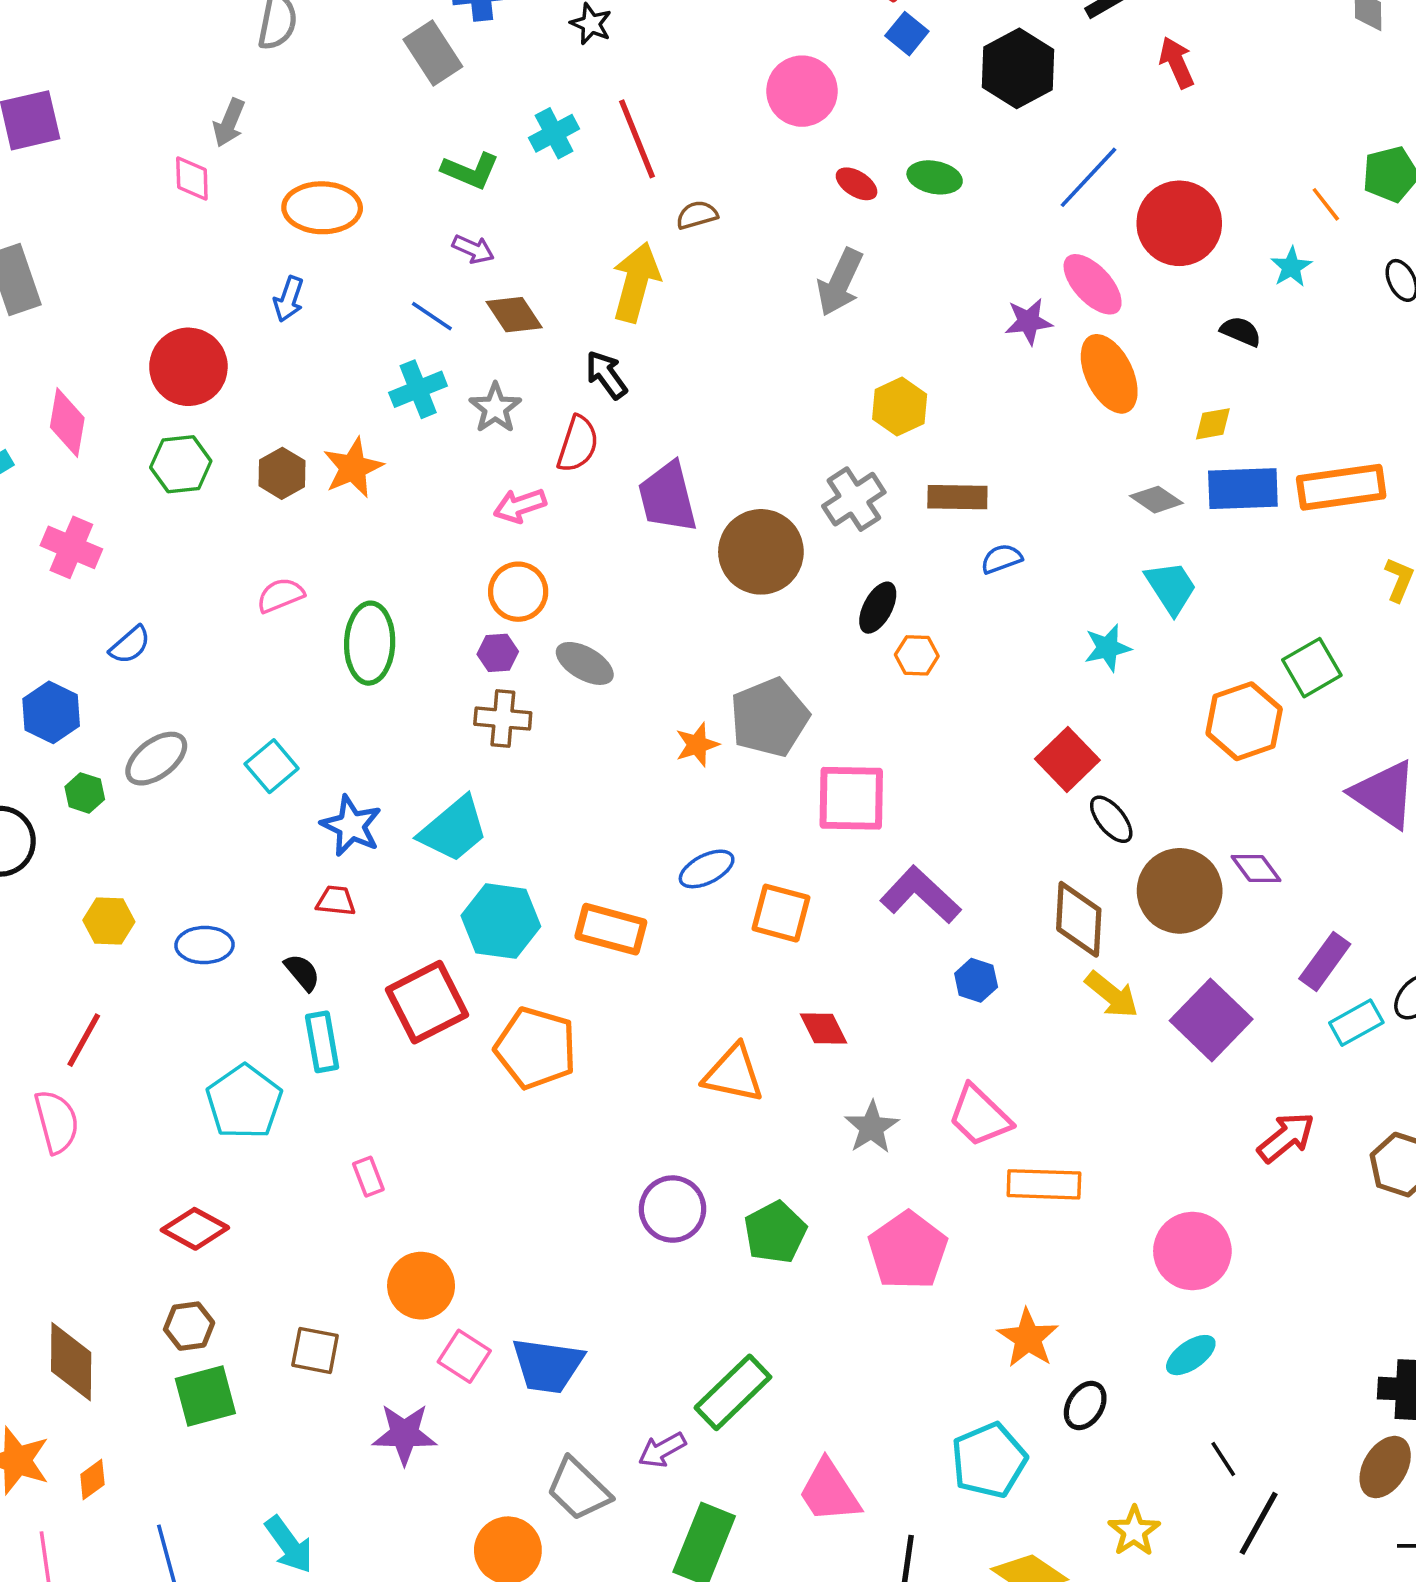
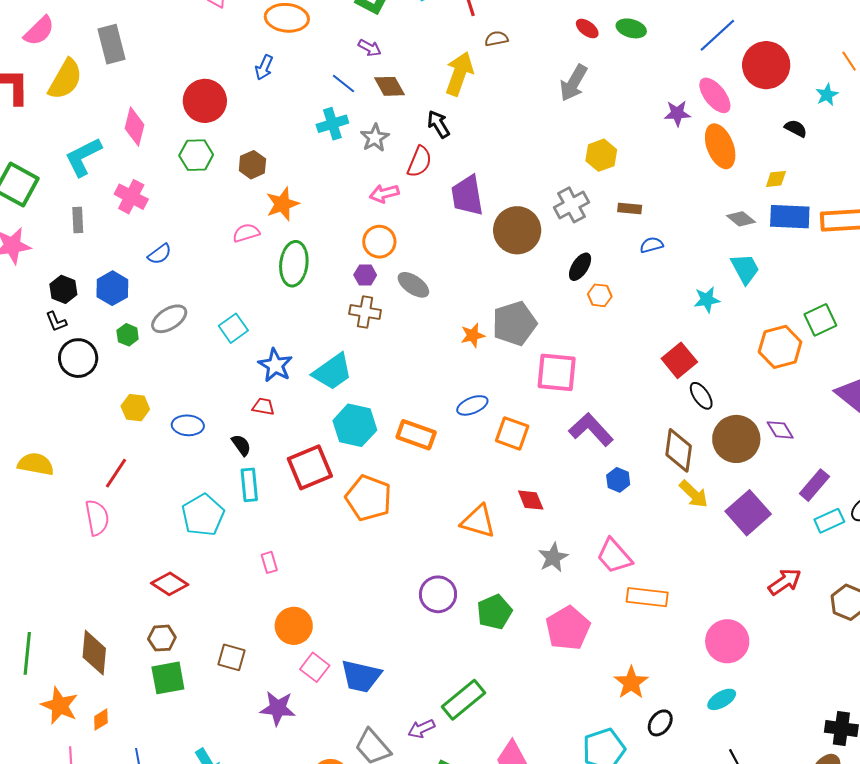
orange star: (353, 468) -> (282, 204), moved
brown rectangle: (957, 497) -> (630, 209), size x0.7

